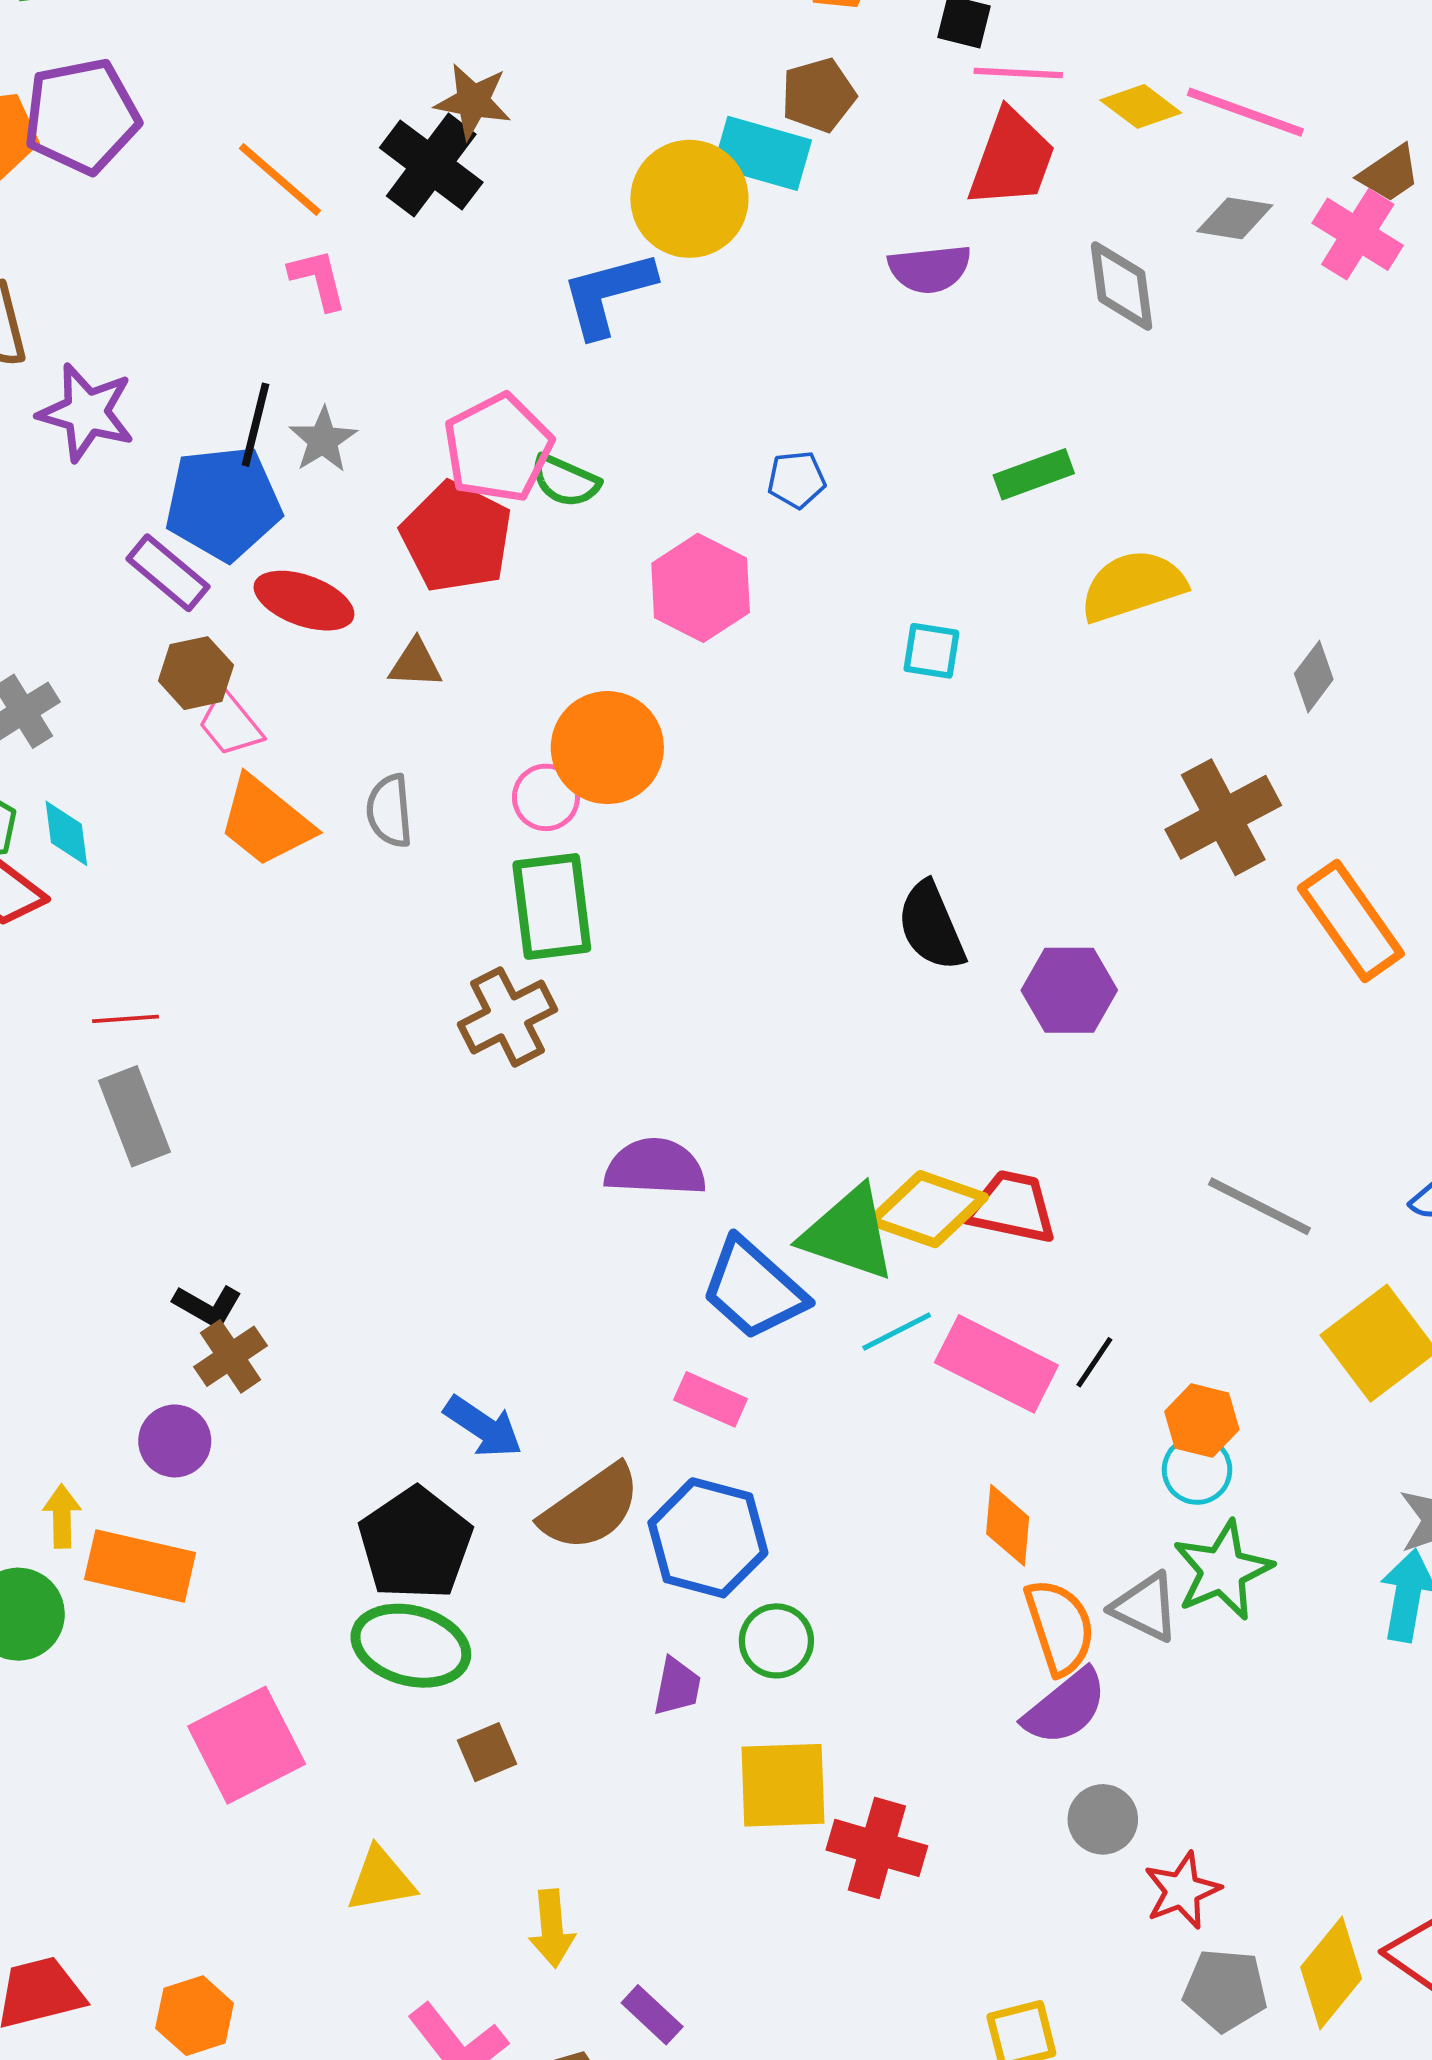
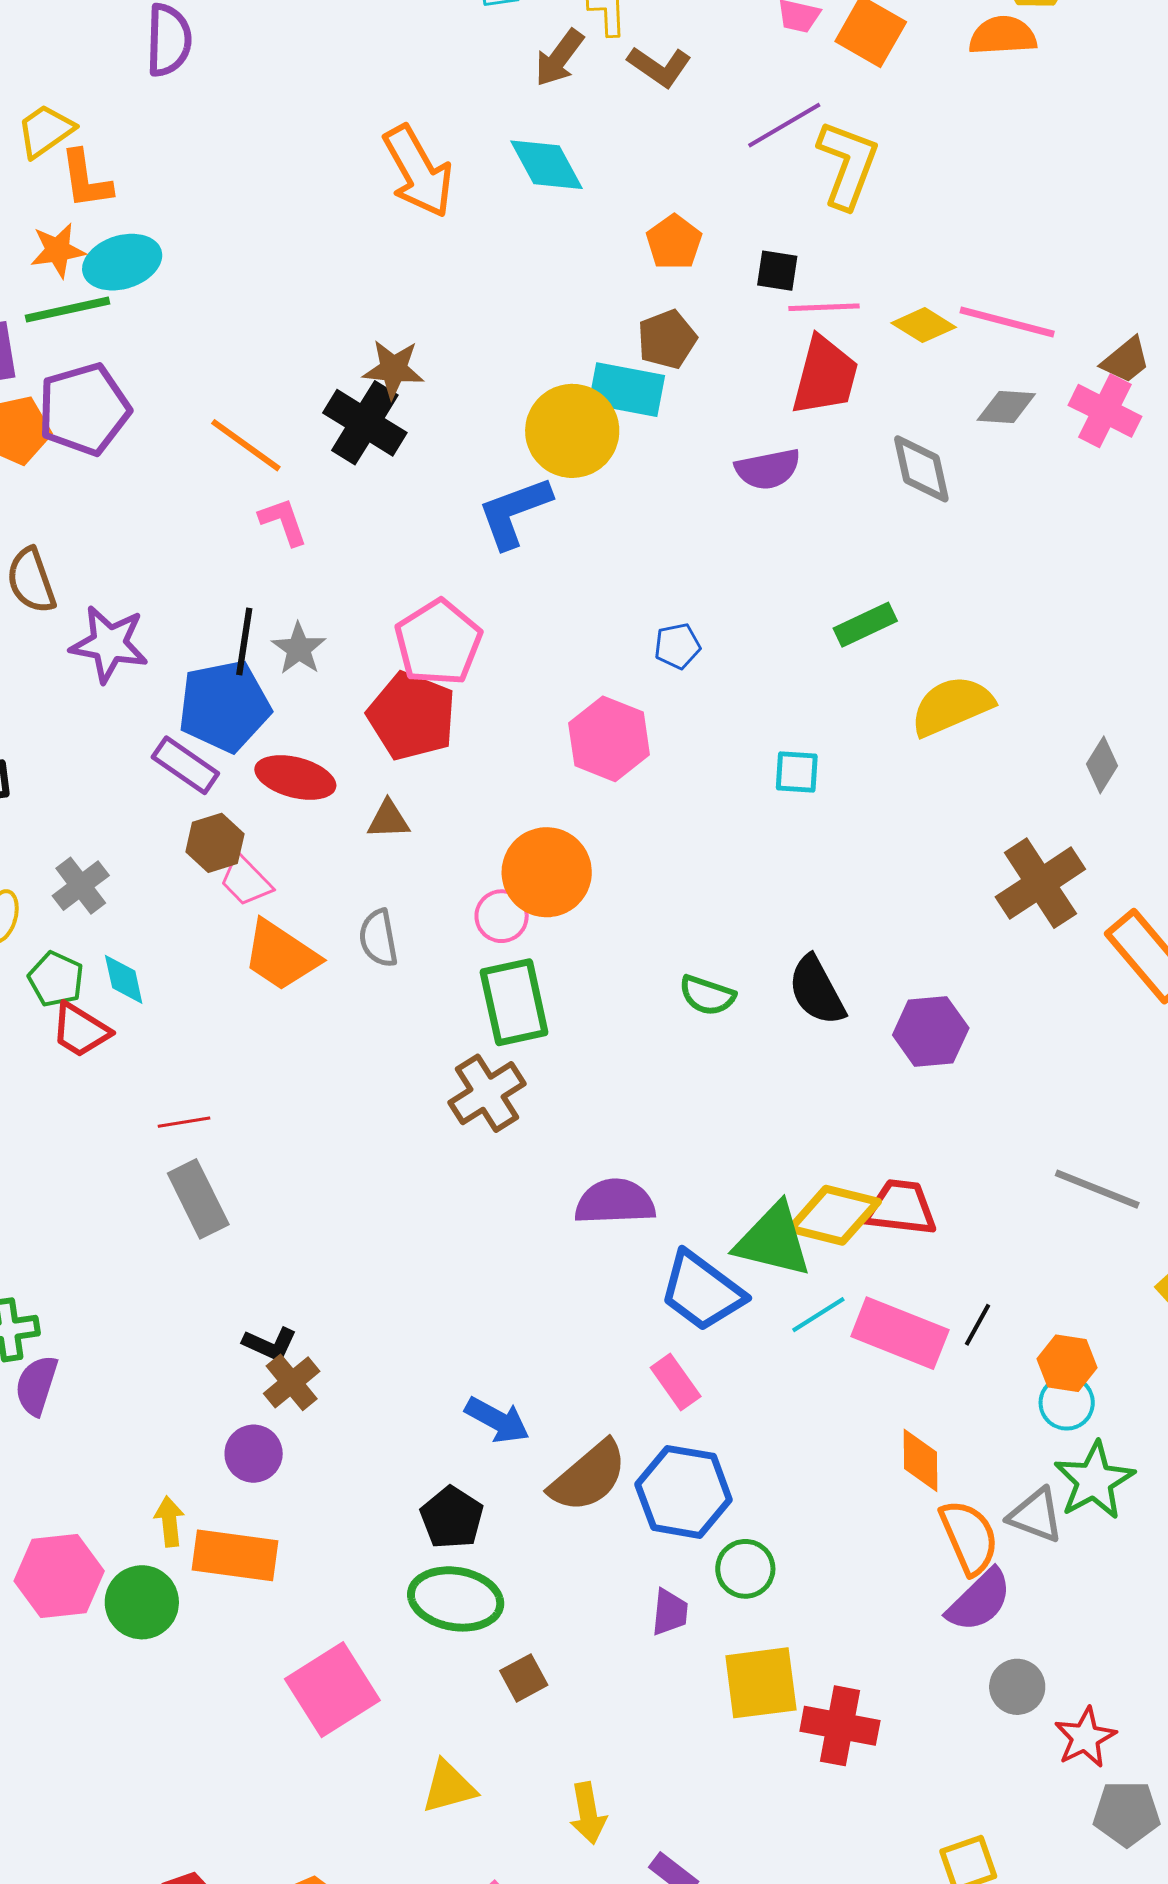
green semicircle: (565, 481) -> (707, 995), moved
pink rectangle: (711, 1399) -> (676, 1382), turned 36
black pentagon: (415, 1544) -> (452, 1518), size x0.7

